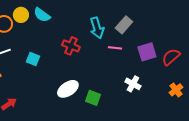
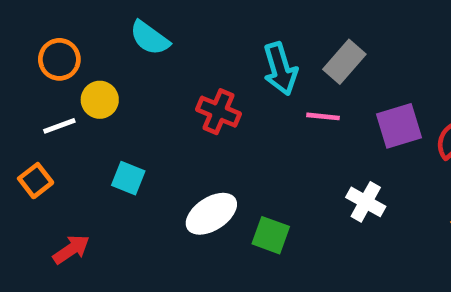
yellow circle: (21, 15) -> (100, 100), moved
cyan square: (33, 59) -> (128, 178), moved

